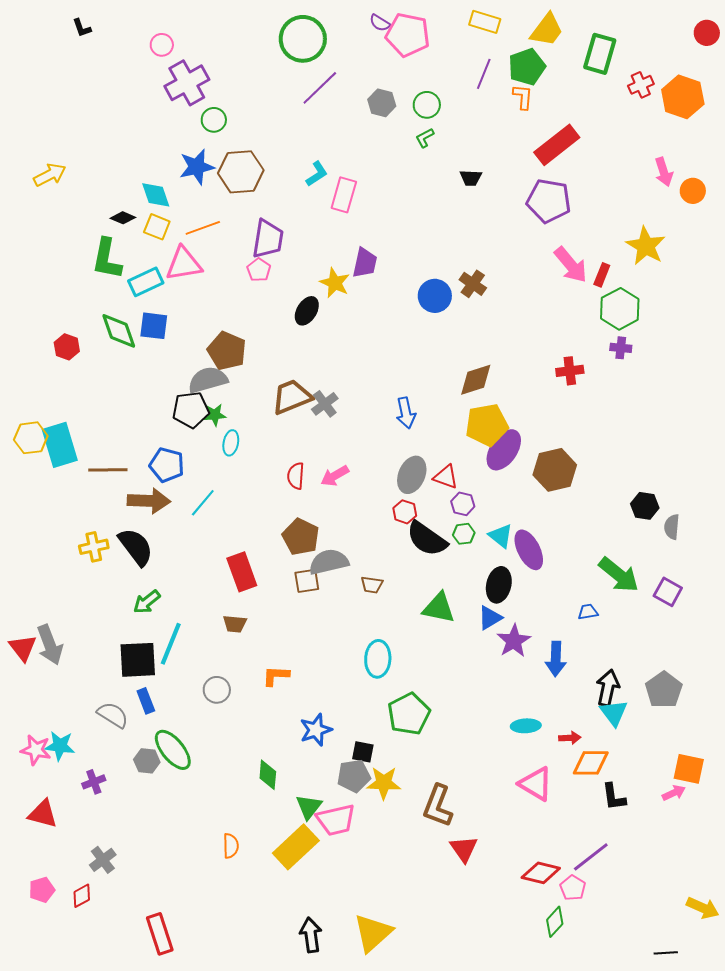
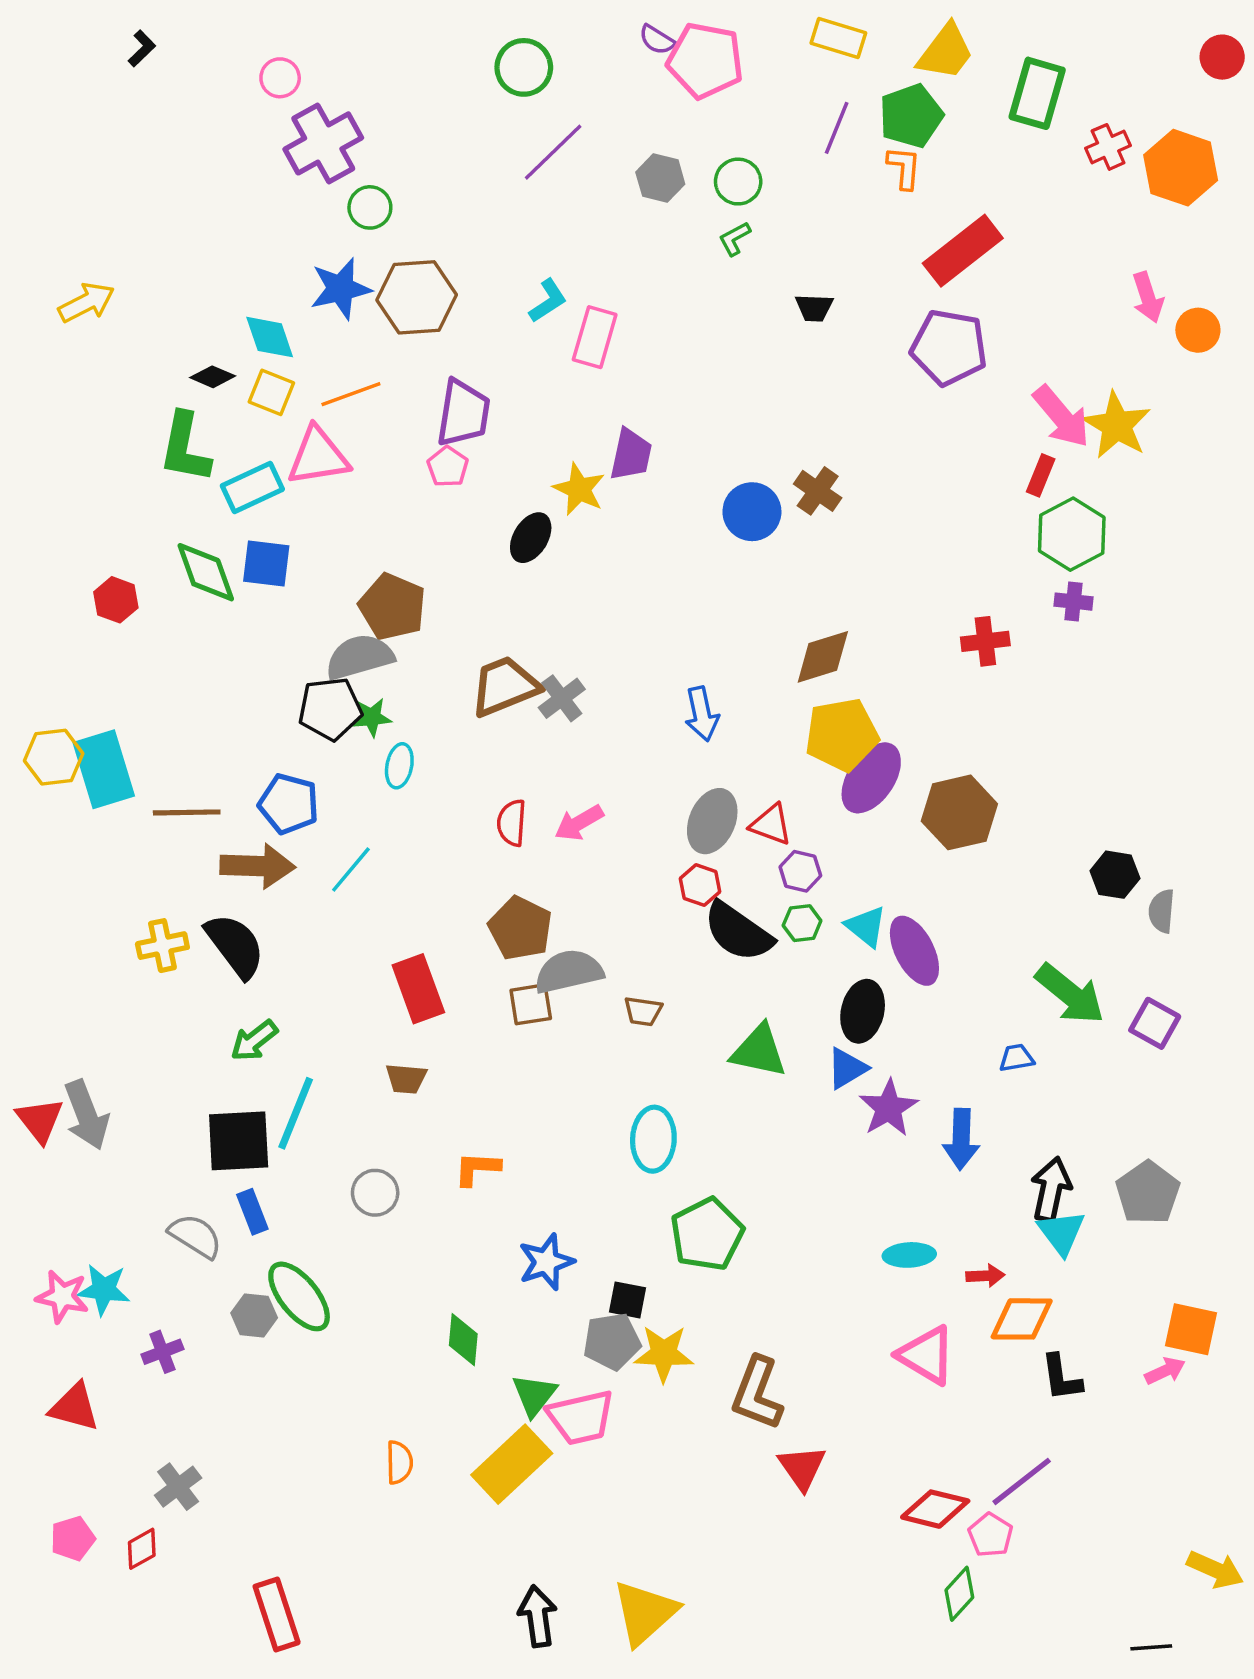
black L-shape: (82, 28) -> (142, 48), turned -115
green circle: (303, 39) -> (524, 67), size x0.7
pink arrow: (571, 265) -> (1061, 417), moved

